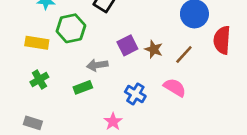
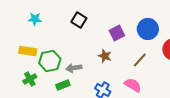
green hexagon: (71, 28) -> (50, 61), moved
purple square: (127, 45) -> (117, 33), moved
brown star: (154, 49) -> (105, 56), moved

